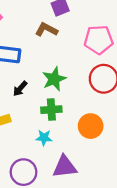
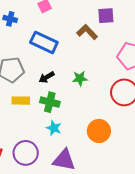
green star: (54, 79) -> (80, 78), size x0.7
green cross: (51, 110) -> (50, 102), moved

